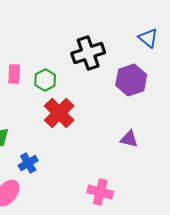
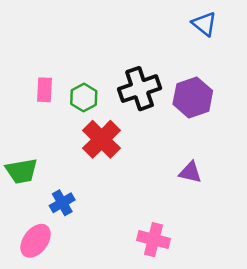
blue triangle: (148, 38) -> (204, 24), moved
black cross: (88, 53) -> (140, 89), moved

